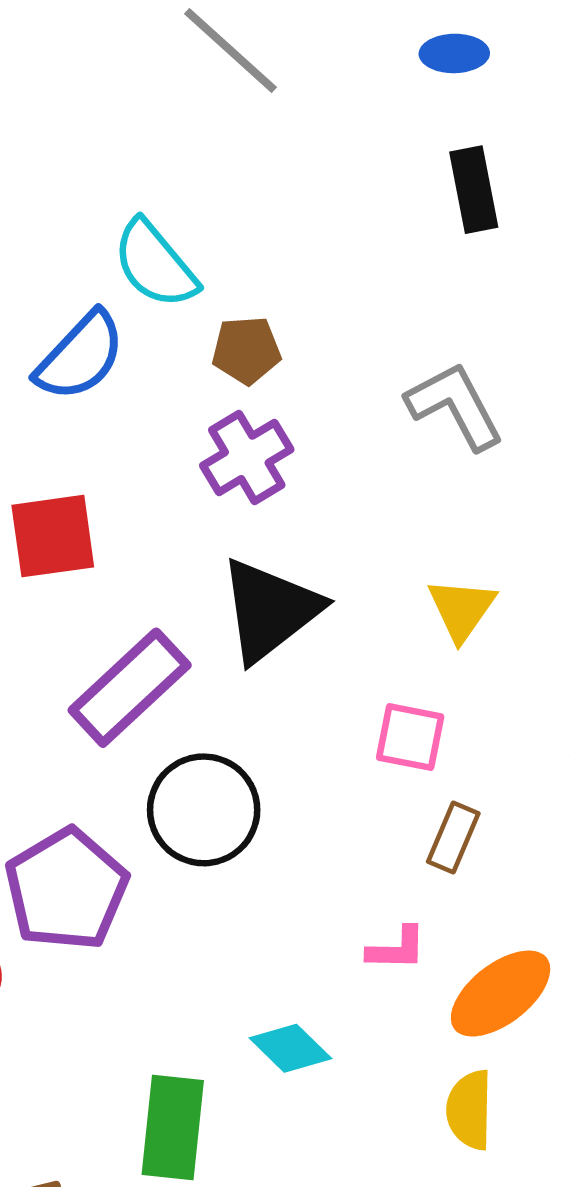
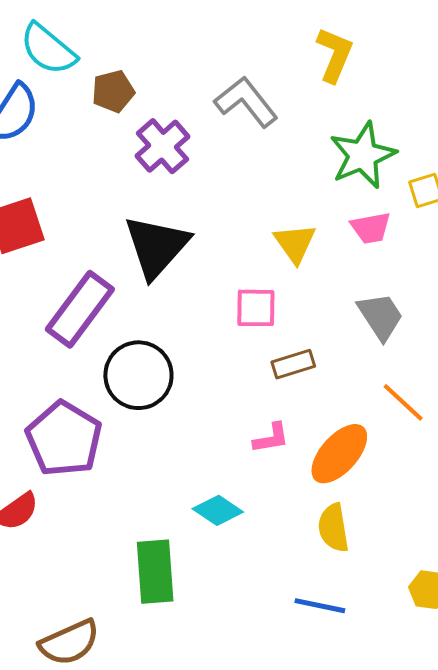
purple cross: (247, 457) -> (163, 146), moved
yellow triangle: (462, 609) -> (295, 243), moved
brown rectangle: (453, 838) -> (293, 364), turned 60

